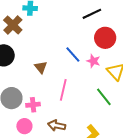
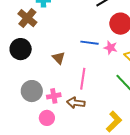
blue line: (73, 54) -> (90, 43), turned -36
brown arrow: (57, 125) -> (76, 103), moved

